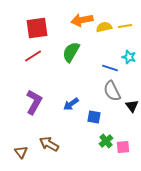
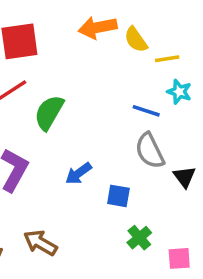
yellow line: (125, 26) -> (167, 59), moved
yellow semicircle: (104, 27) -> (136, 40), turned -112
green semicircle: (71, 52) -> (49, 113), moved
pink square: (123, 147) -> (179, 258), moved

